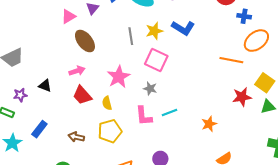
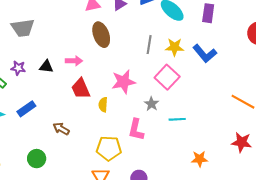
pink arrow: (77, 71) -> (74, 61), moved
black triangle: (45, 86) -> (46, 67), turned -32
cyan line: (170, 113) -> (177, 119), moved
yellow pentagon: (110, 131) -> (109, 148), moved

